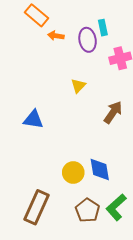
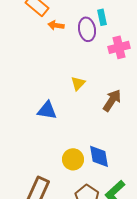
yellow triangle: (78, 86) -> (78, 83), moved
blue triangle: (33, 119) -> (47, 110), moved

